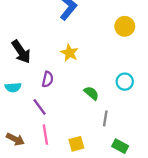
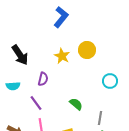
yellow circle: (125, 26) -> (87, 50), moved
green semicircle: (91, 93) -> (76, 104), moved
gray line: (105, 118) -> (100, 118), moved

